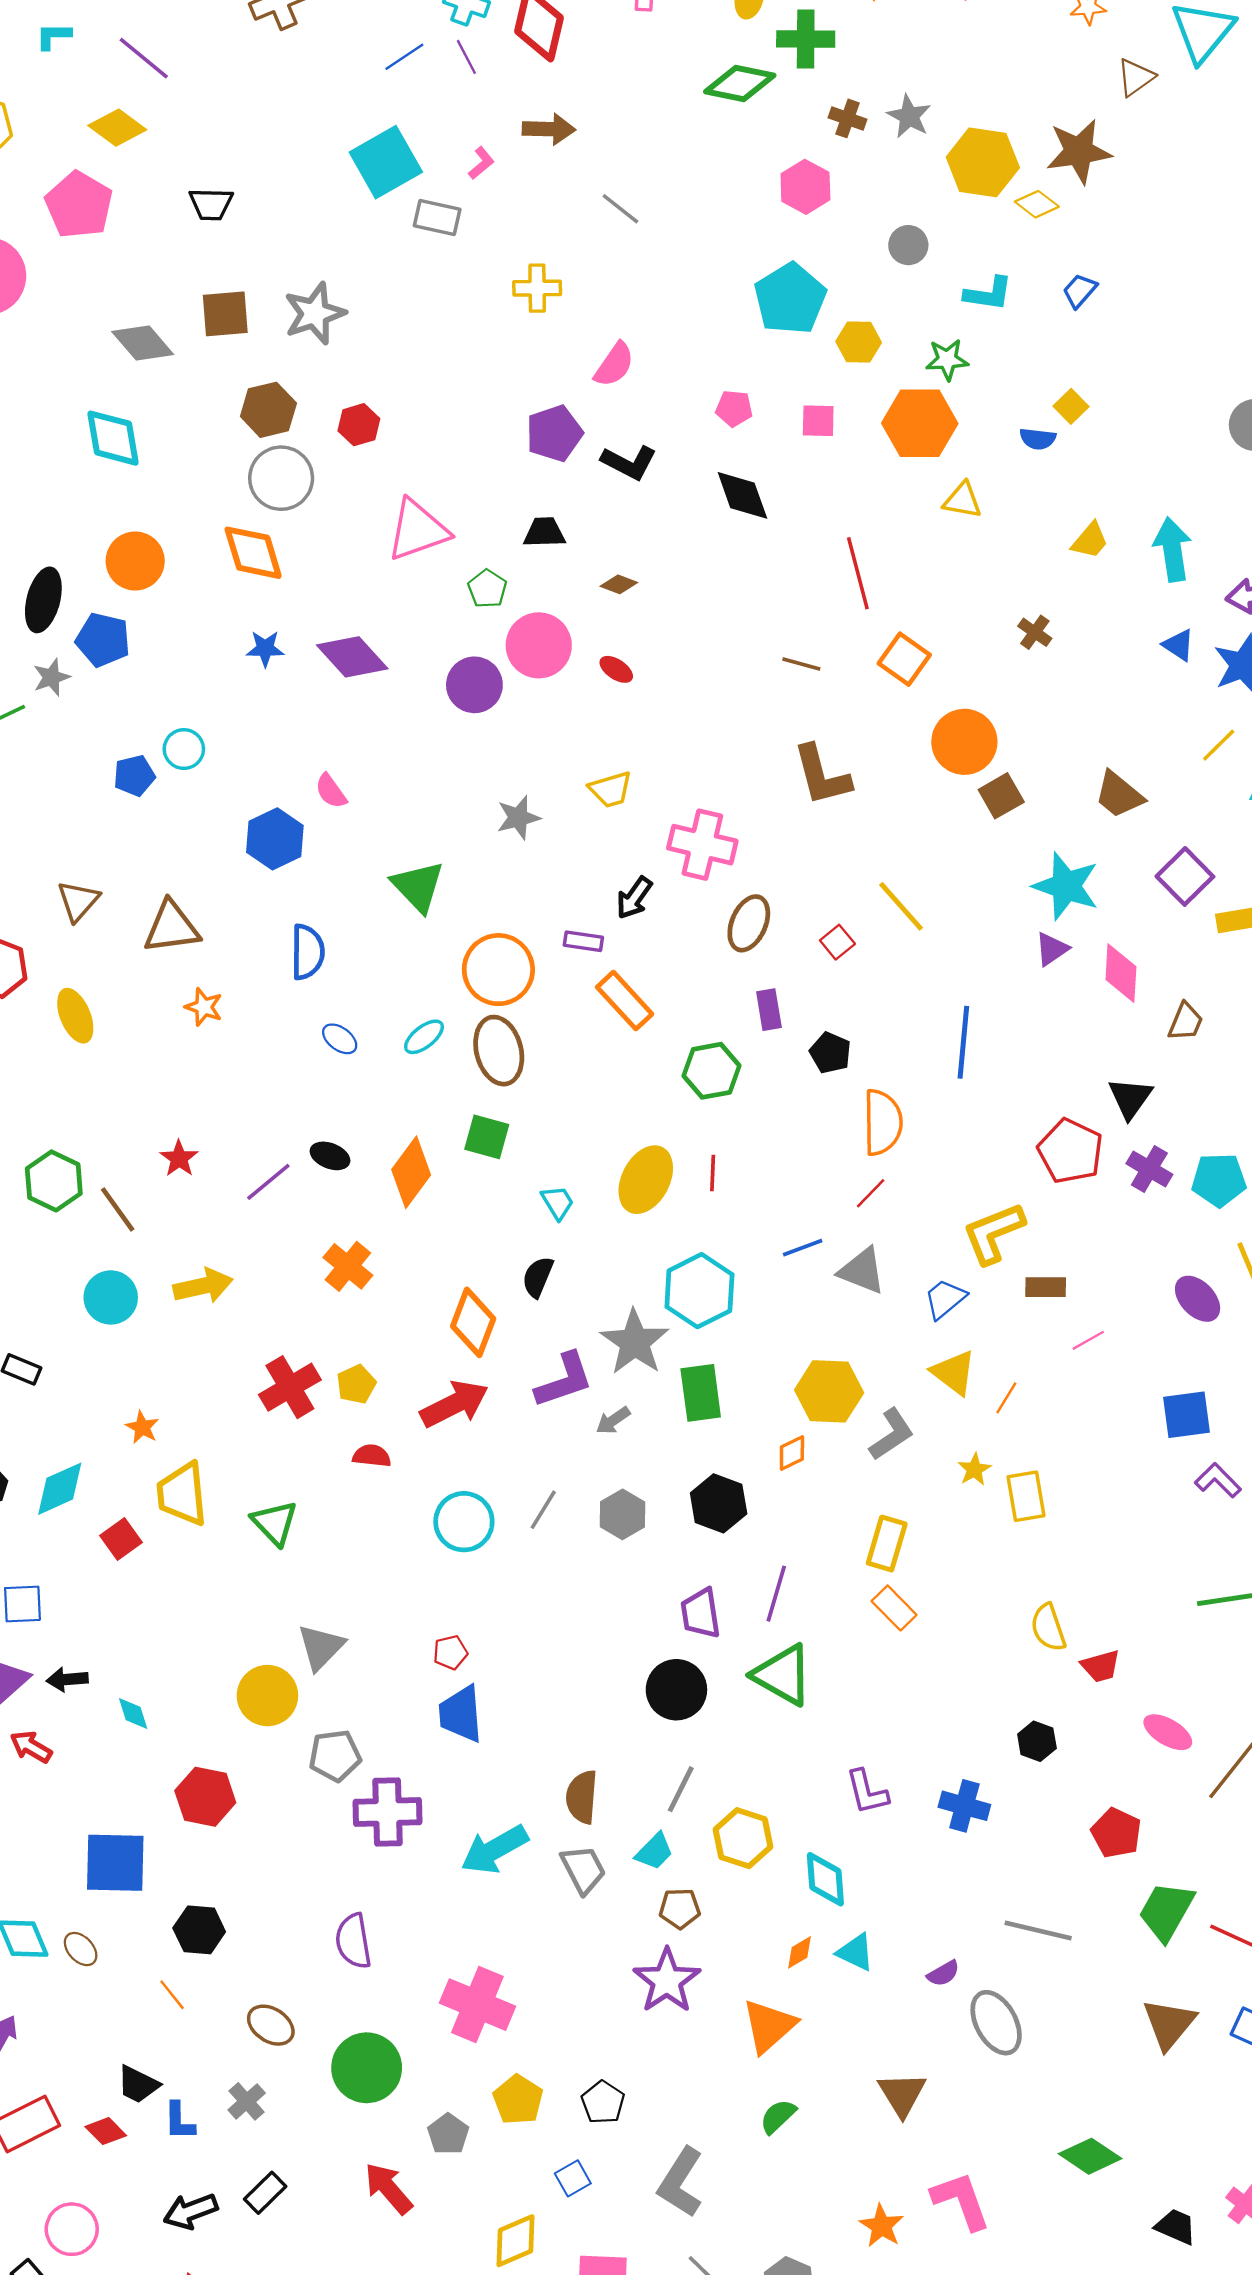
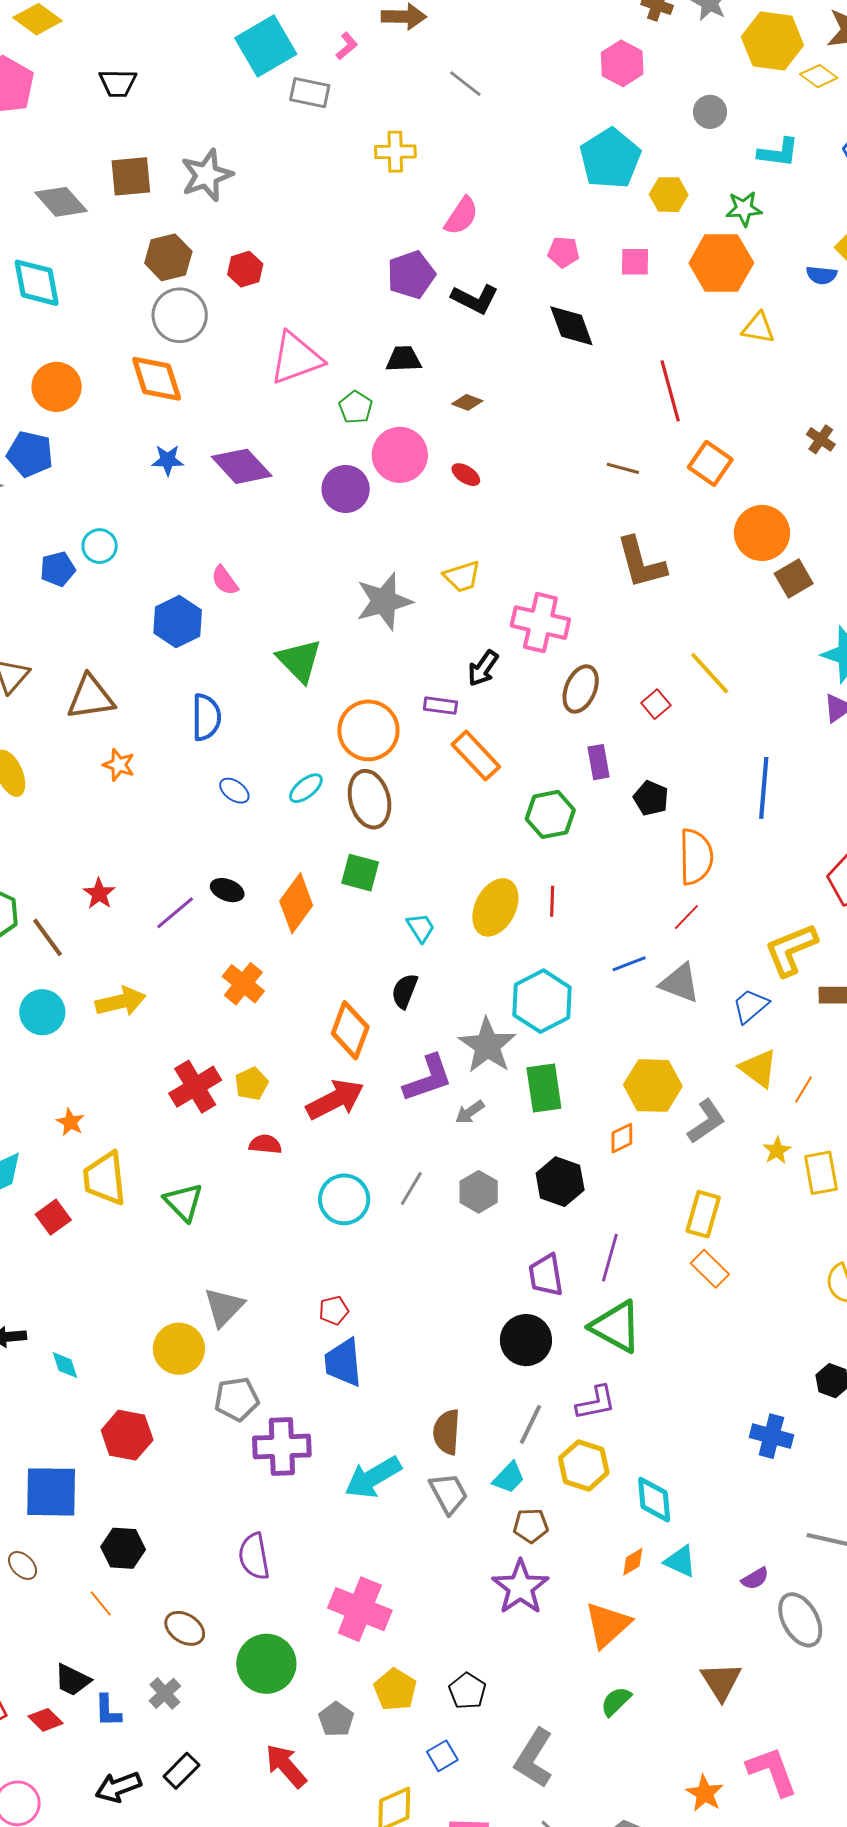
gray star: (518, 818) -> (384, 601), size x1.5
purple L-shape: (867, 1792) -> (596, 1403), moved, turned -87

